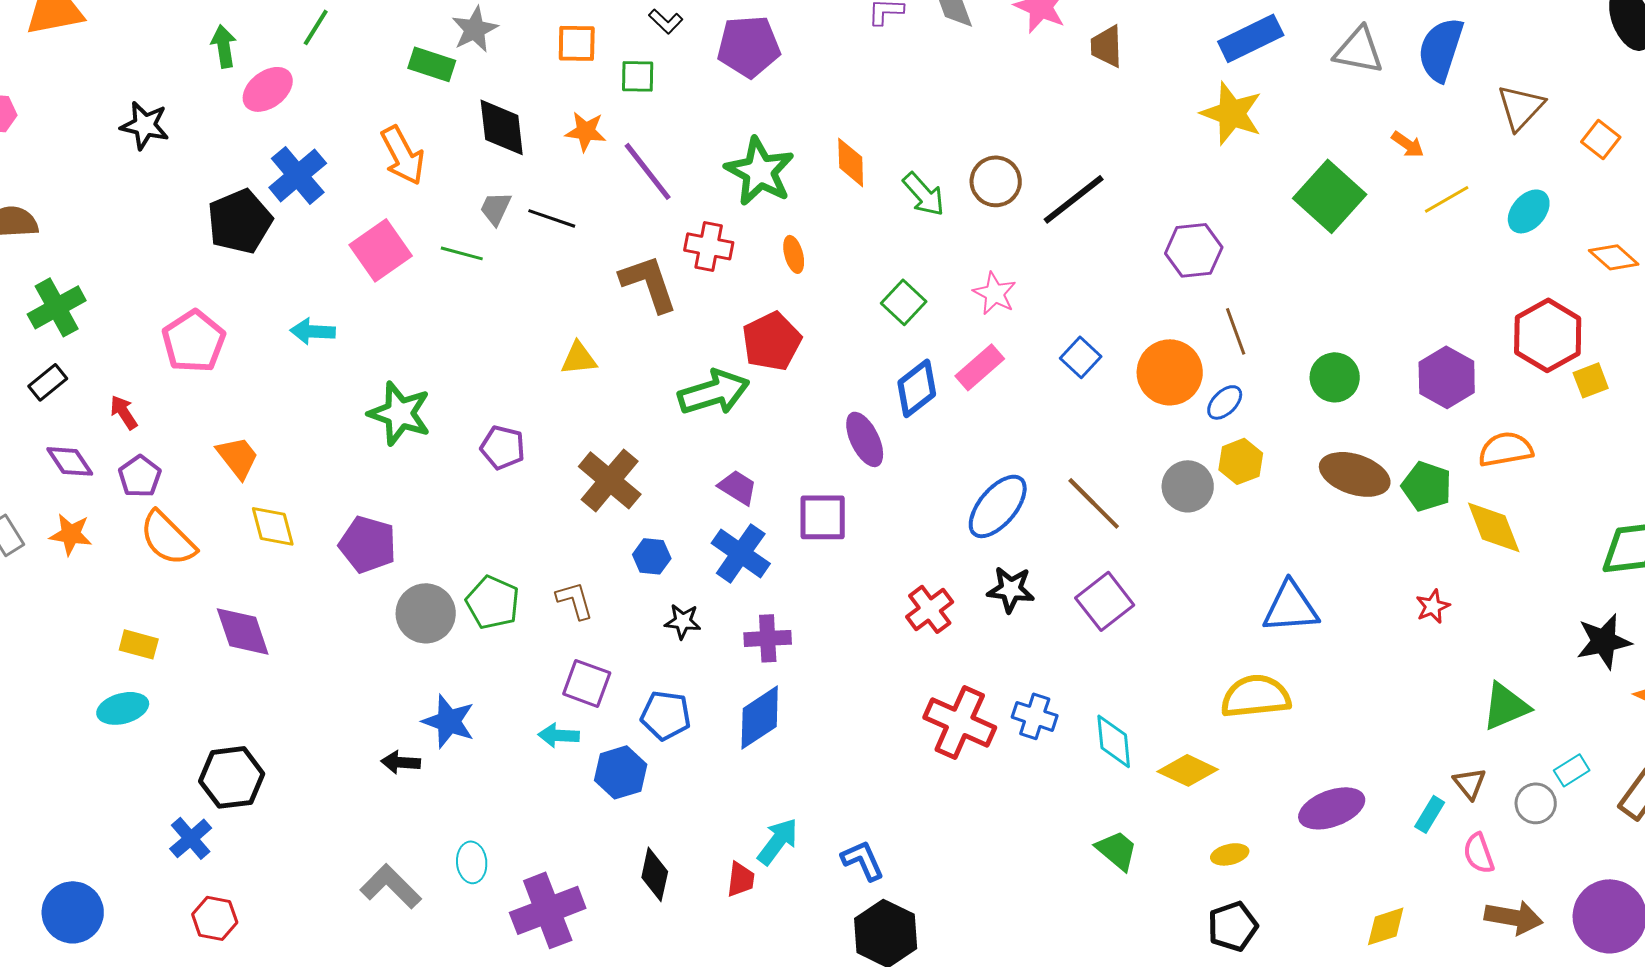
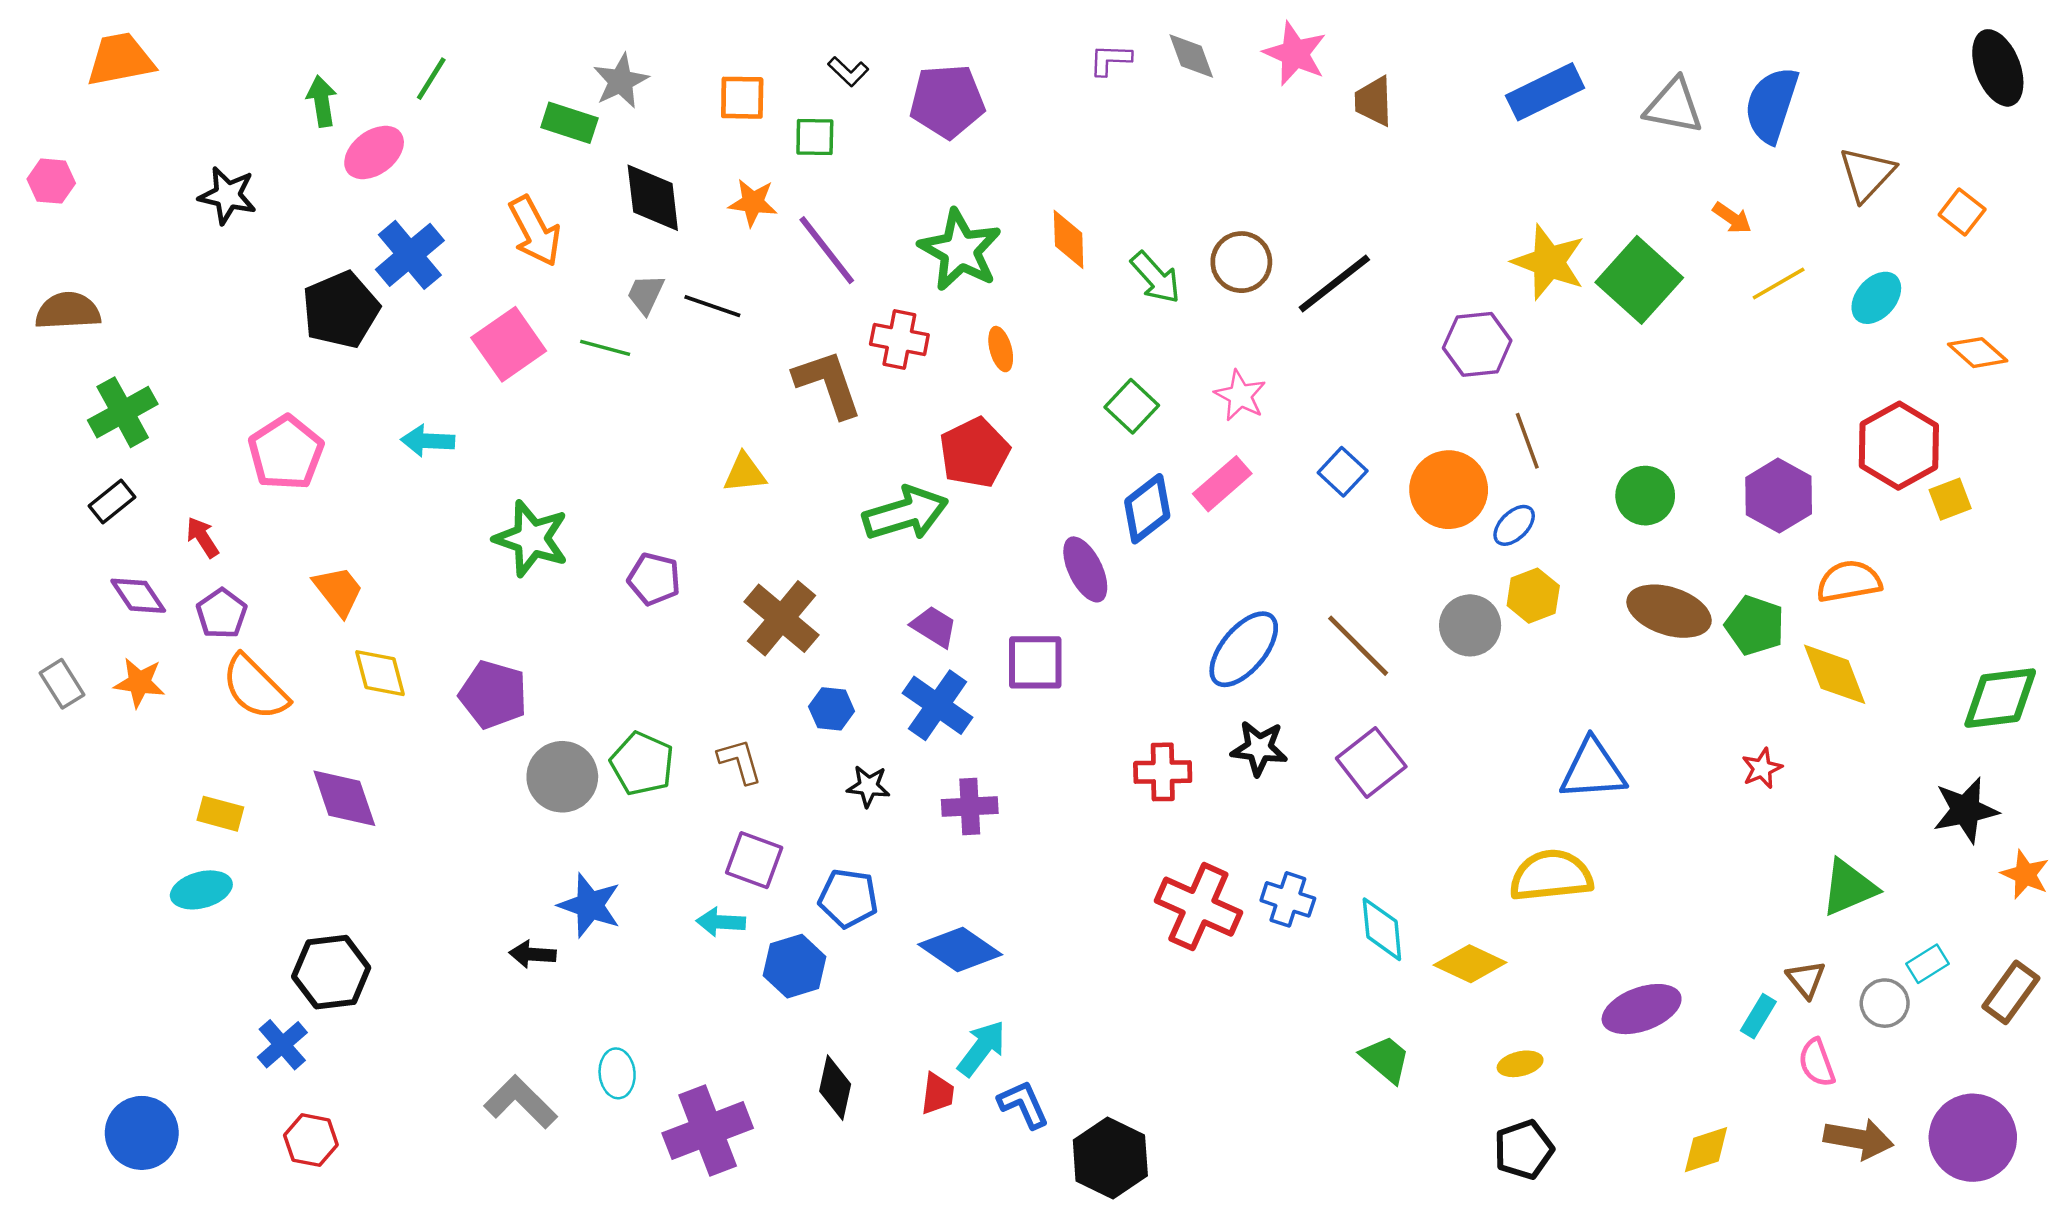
yellow star: (1232, 113) -> (1549, 262), moved
red cross: (930, 609) -> (1163, 772), turned 36
blue diamond: (760, 717) -> (960, 949), moved, turned 68
blue L-shape: (863, 860) -> (1023, 1104), moved

